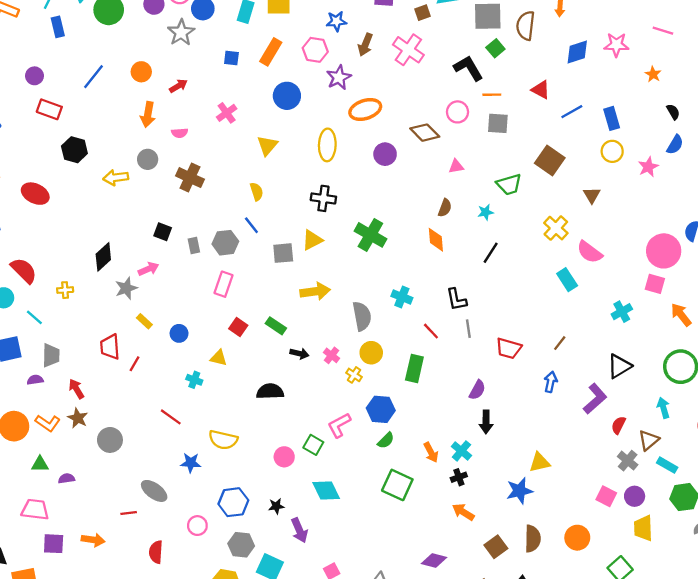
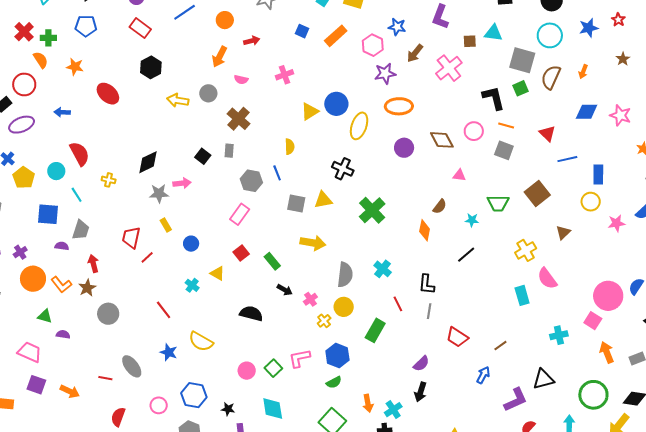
blue circle: (287, 96) -> (336, 104), moved
gray rectangle: (194, 245) -> (229, 151), moved

